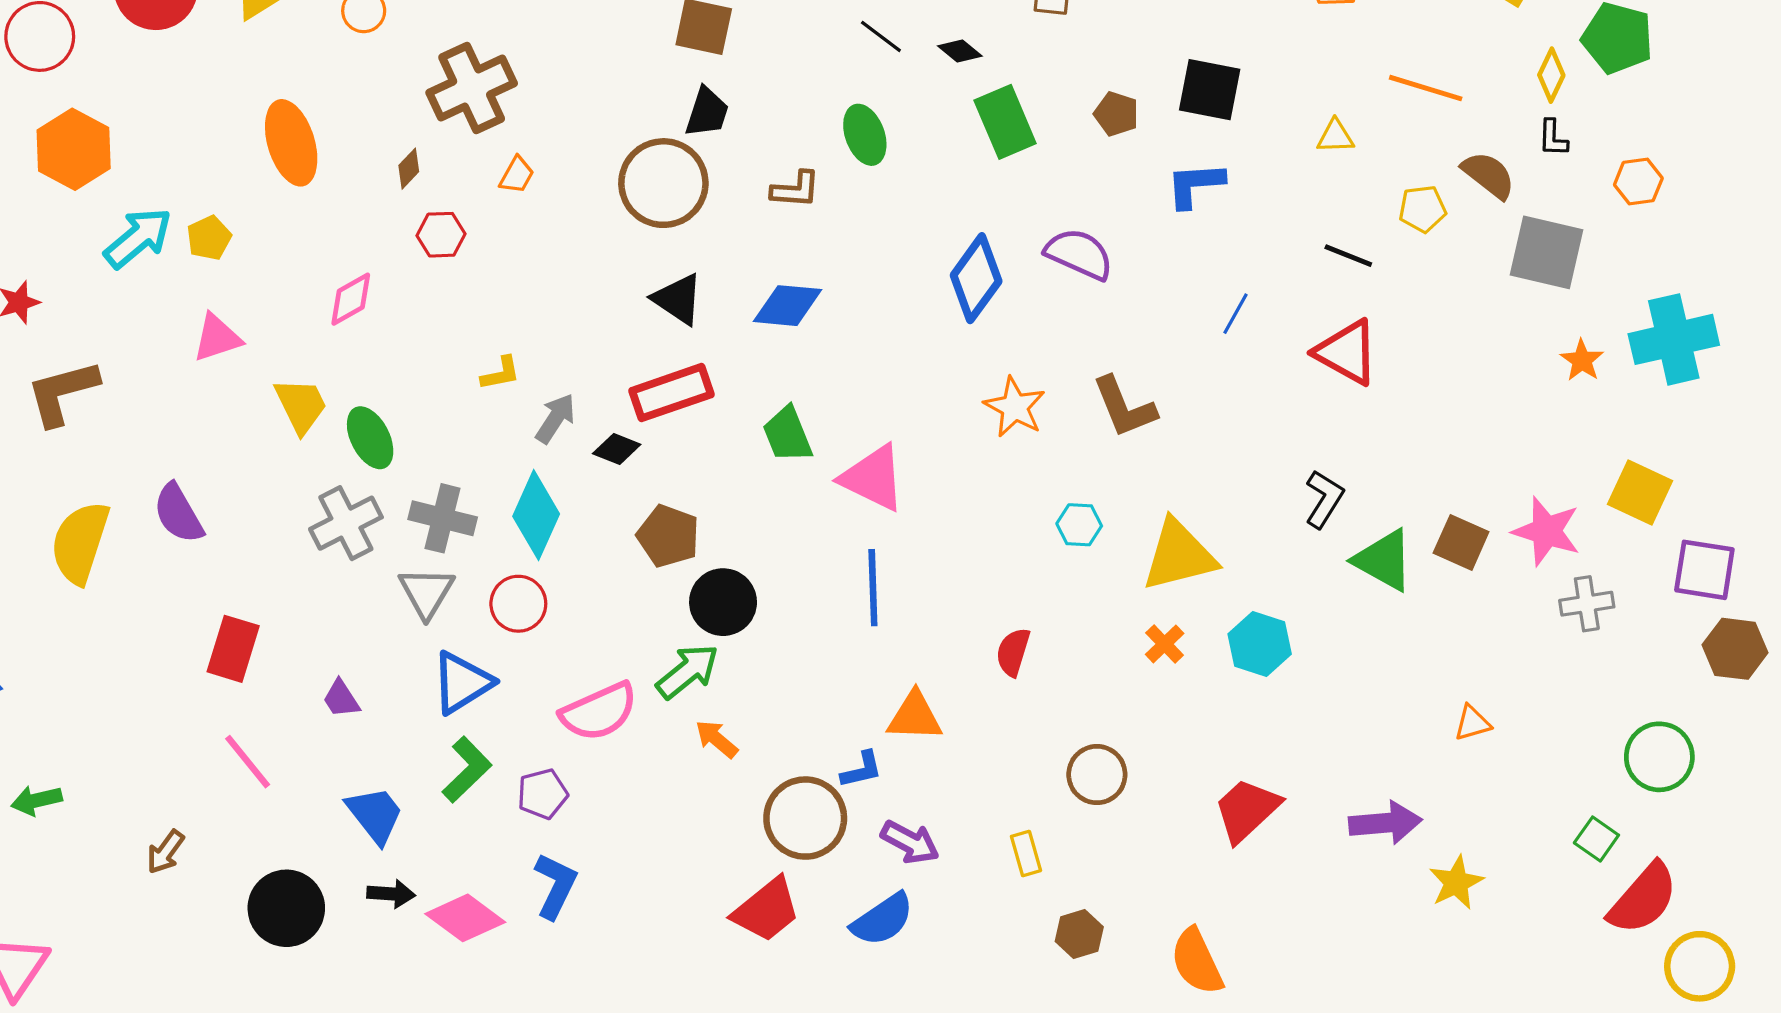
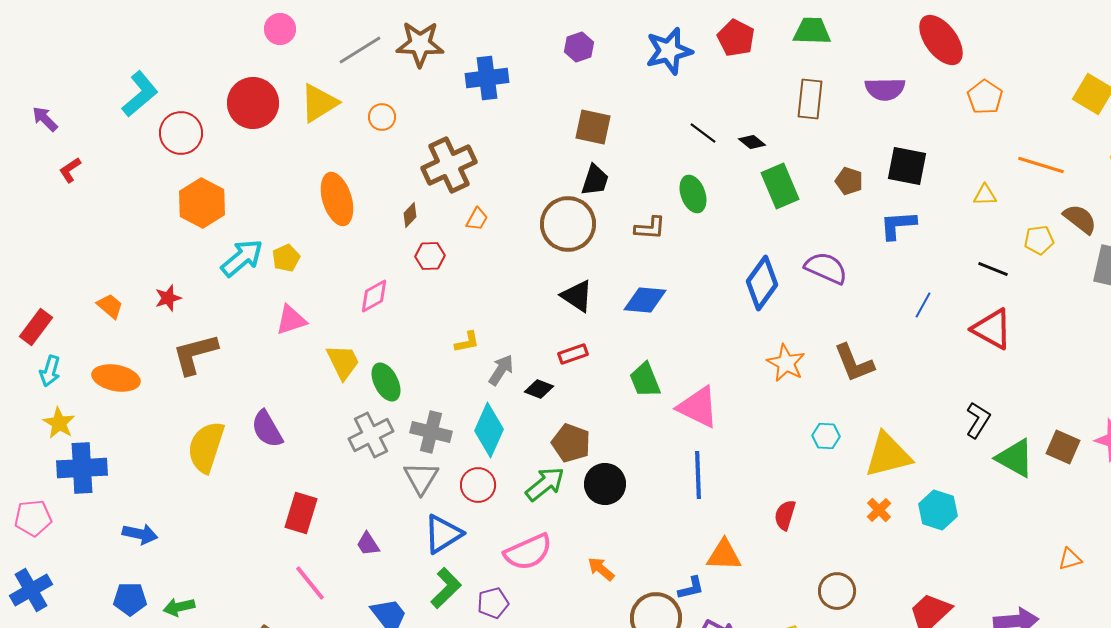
red rectangle: (671, 393) -> (573, 354), size x0.6
green arrow: (688, 671) -> (545, 484), moved

